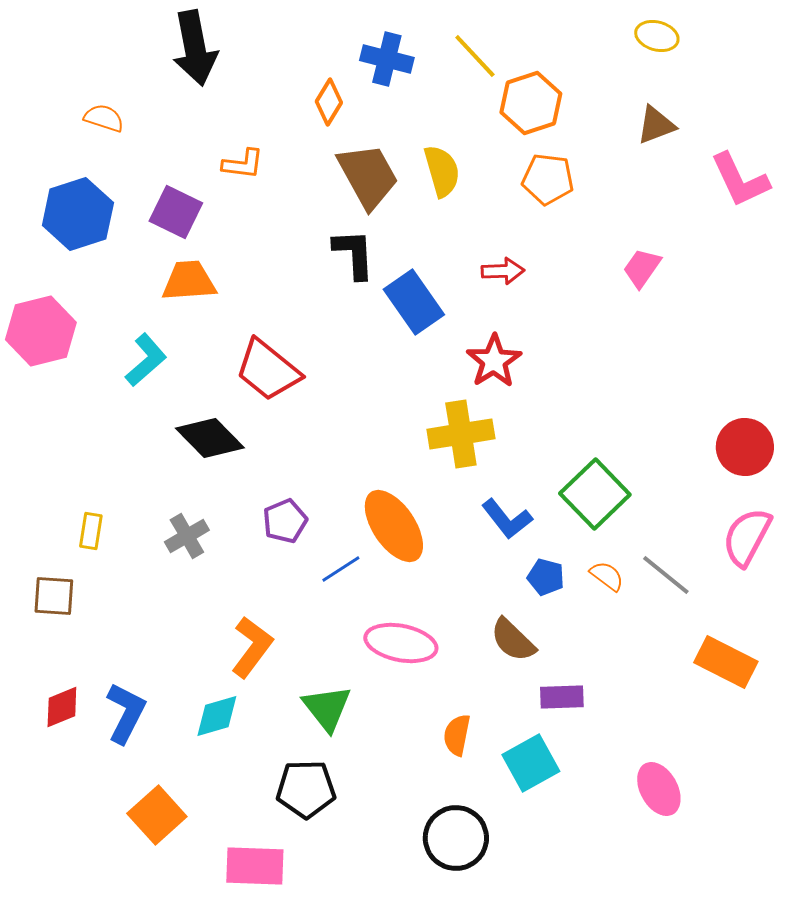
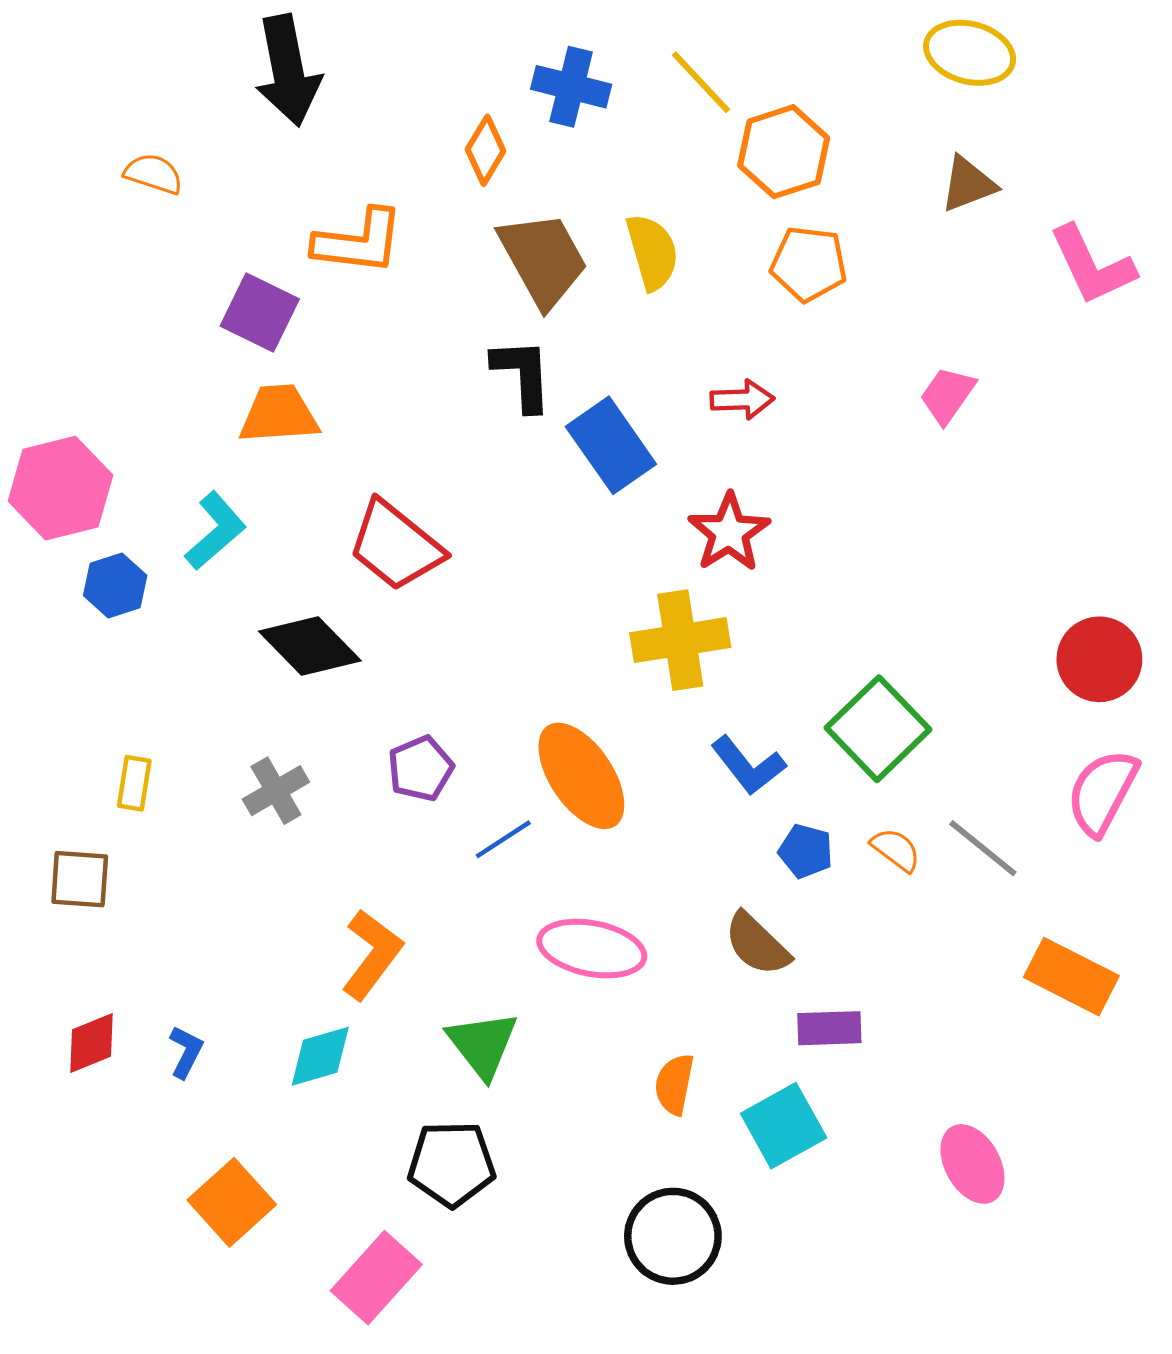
yellow ellipse: (657, 36) -> (970, 53), size x1.4
orange L-shape: (243, 164) -> (359, 242), size x1.5
blue hexagon: (78, 214) -> (115, 586), moved, size x0.6
blue L-shape: (126, 713) -> (186, 1052), size x0.6
pink rectangle: (255, 866) -> (376, 1278), turned -50

